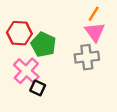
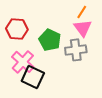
green pentagon: (43, 45) -> (50, 40), moved
black square: (38, 88) -> (33, 77), size x1.6

